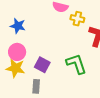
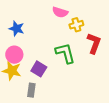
yellow cross: (77, 19) -> (76, 25), turned -32
green L-shape: (76, 64) -> (65, 53), moved

